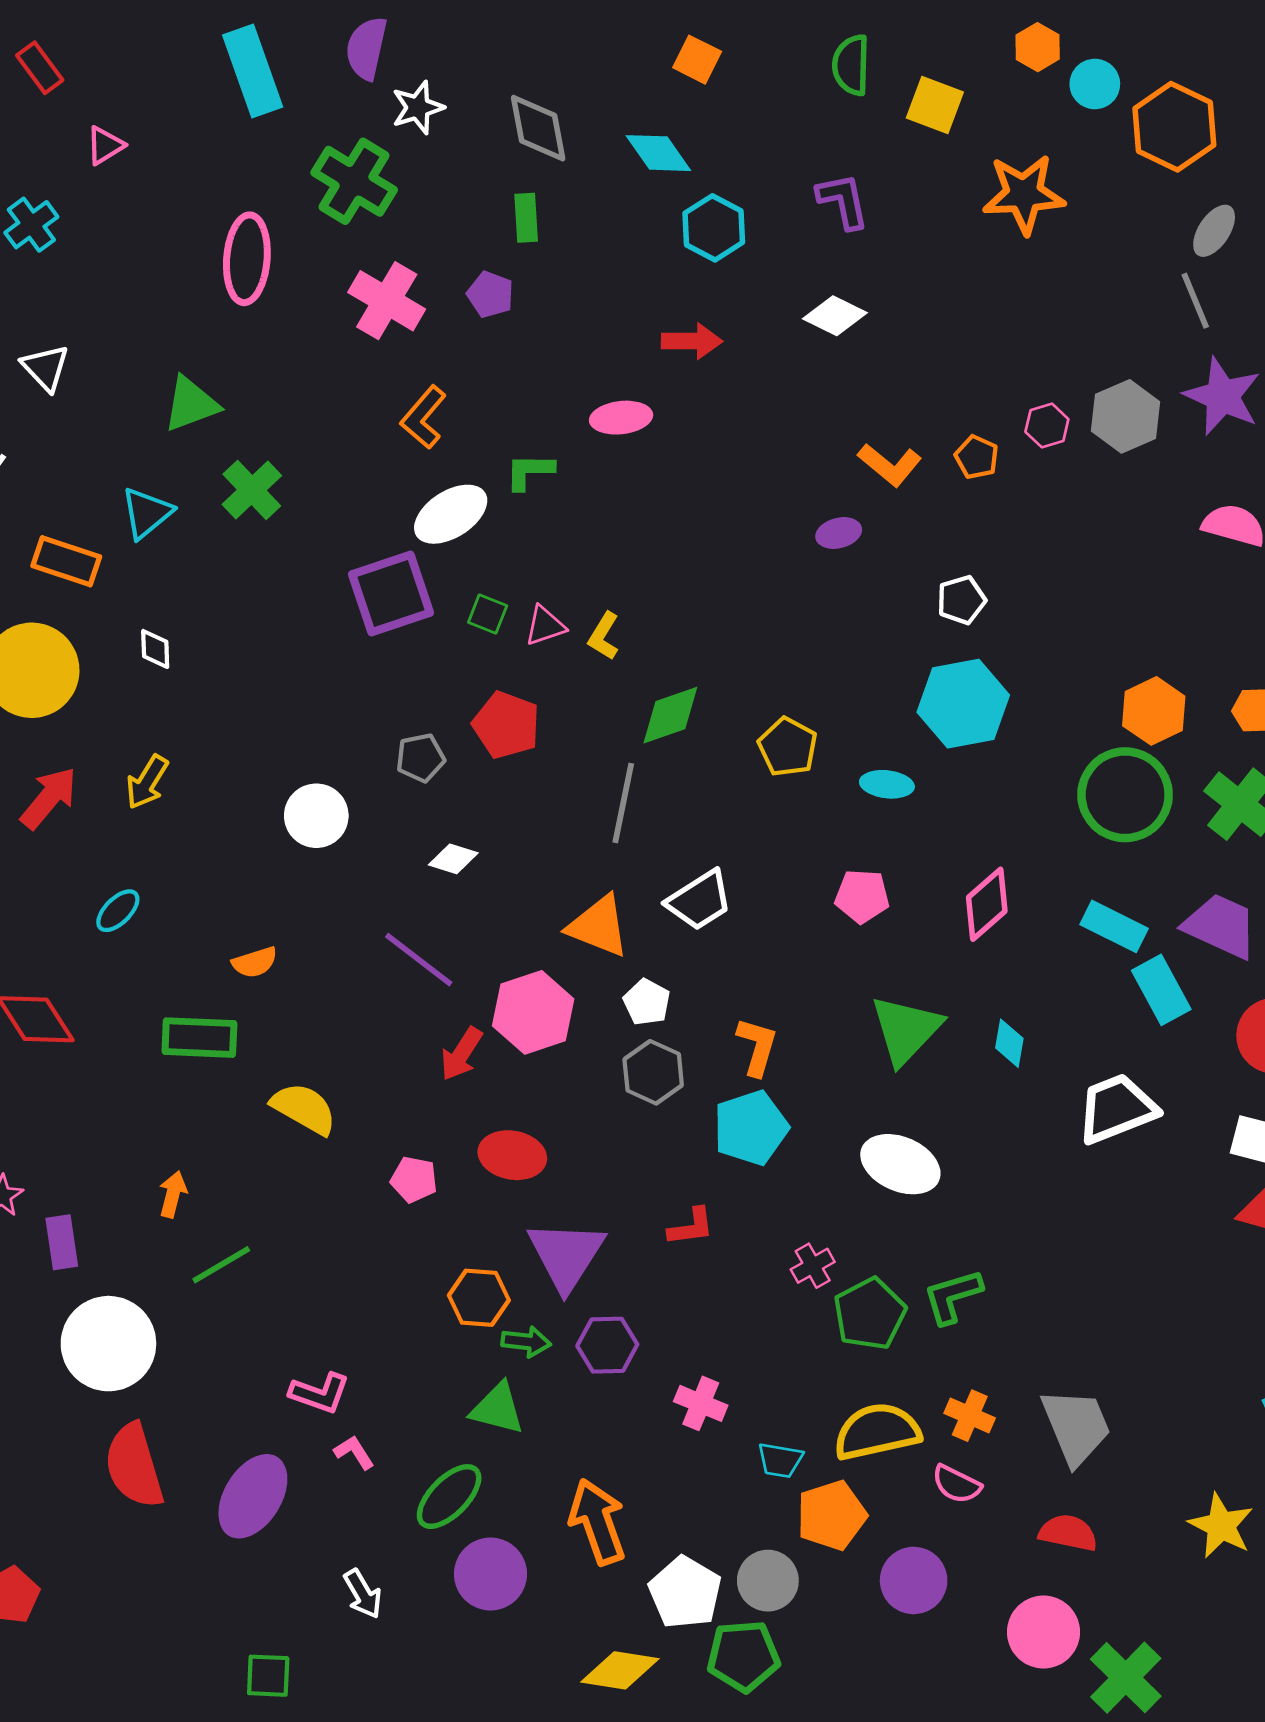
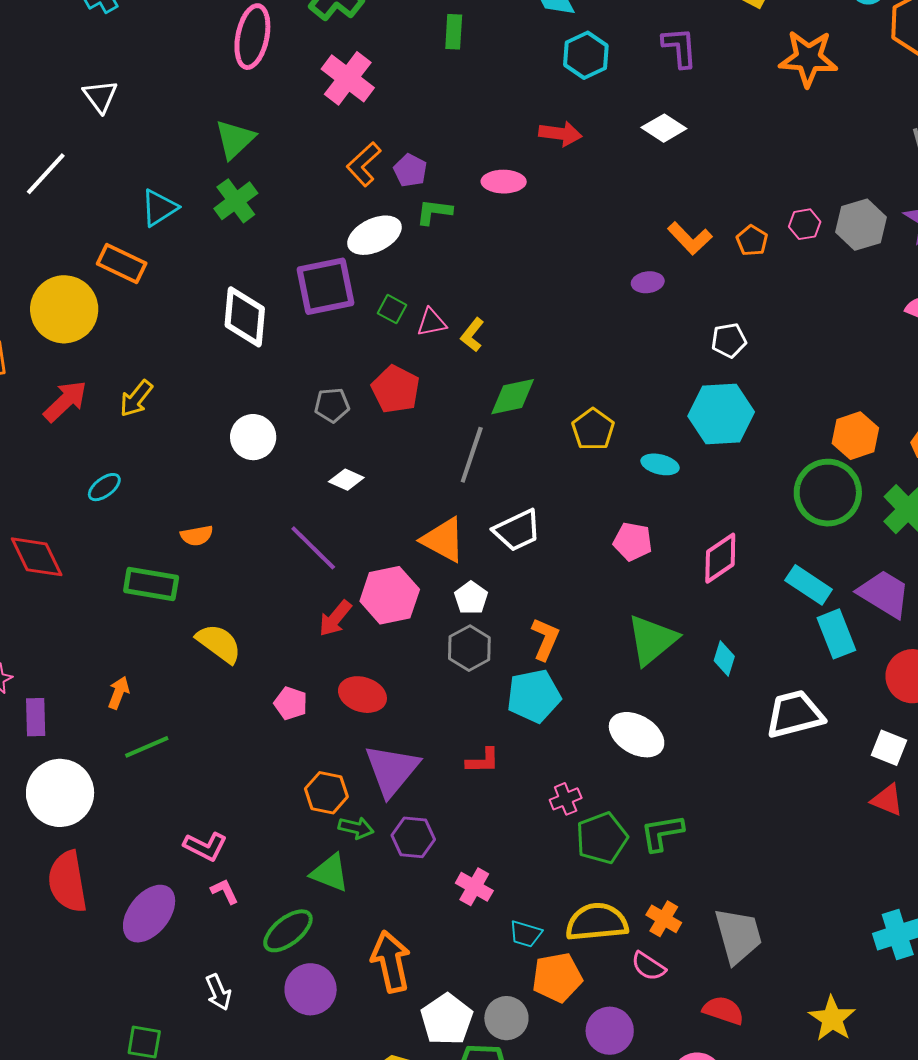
purple pentagon: (490, 295) -> (410, 170), moved
green triangle: (191, 404) -> (235, 139), moved, turned -30
orange rectangle: (66, 561) -> (122, 263), moved
white diamond: (155, 649) -> (245, 317), moved, size x2.0

